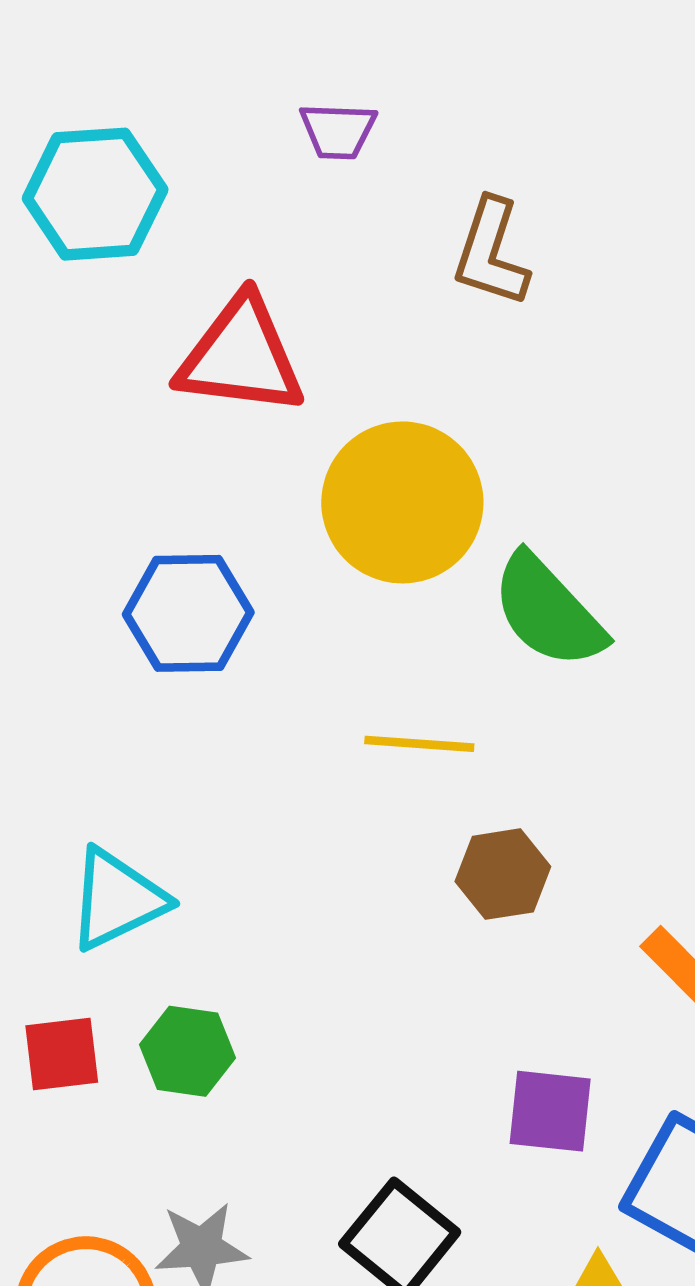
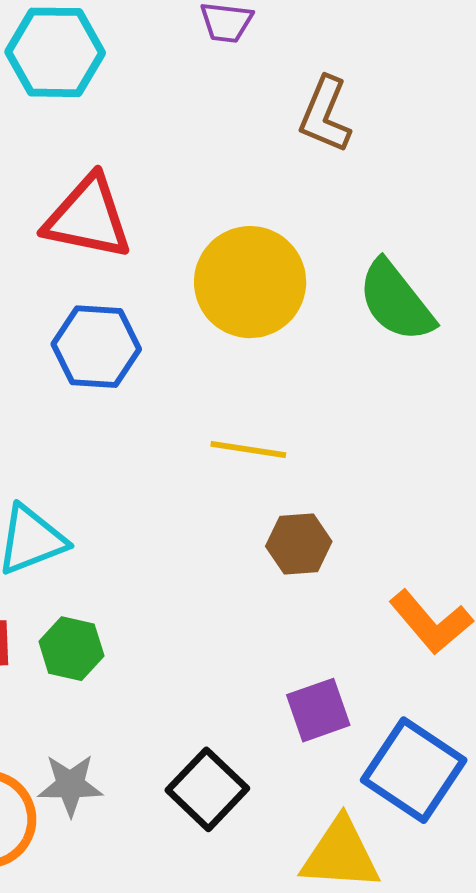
red triangle: (241, 356) -> (88, 218), moved
green semicircle: (548, 611) -> (396, 301), moved
purple square: (550, 1111) -> (318, 710), turned -30

